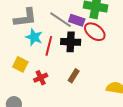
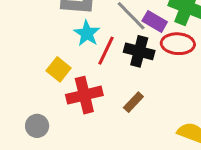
red ellipse: (95, 32) -> (178, 44), turned -45
red cross: (41, 78) -> (84, 95), size x1.6

